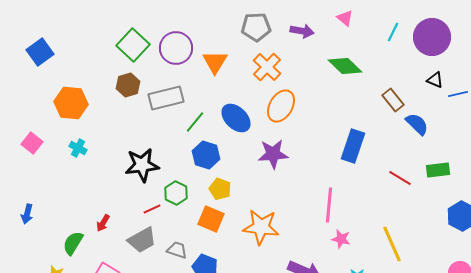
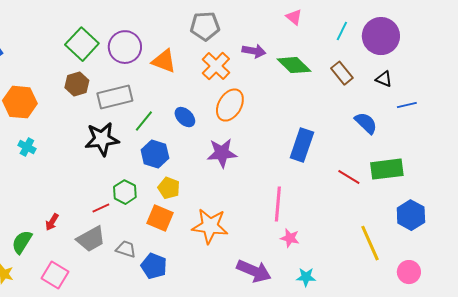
purple arrow: (302, 31) -> (254, 51), moved
orange triangle: (215, 62) -> (164, 61), turned -40
blue line: (458, 94) -> (407, 105), moved
brown rectangle: (393, 100) -> (342, 73), moved
blue ellipse: (236, 118) -> (185, 117), size x0.7
black star: (142, 165) -> (102, 139), moved
green rectangle: (438, 170) -> (387, 169), size x1.4
yellow line: (392, 244) -> (370, 243), moved

